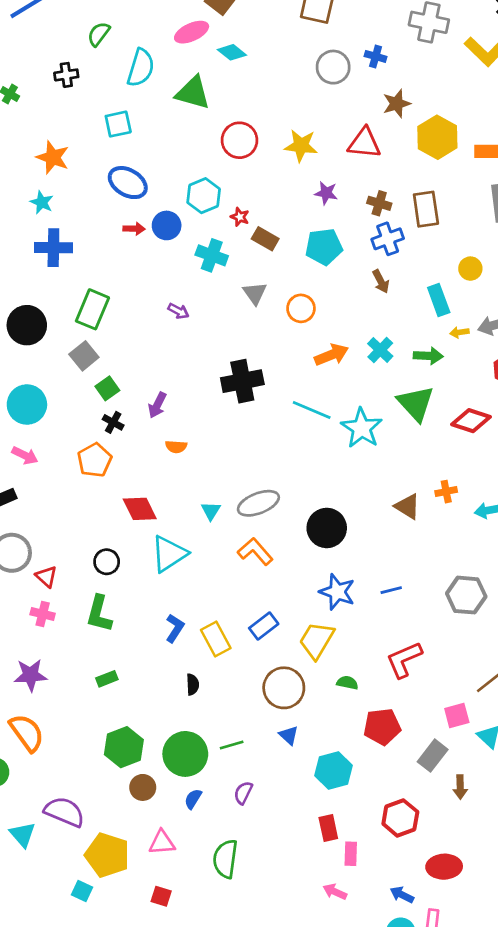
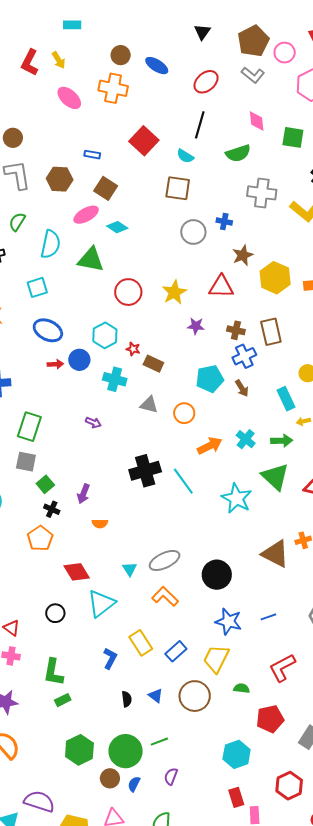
yellow star: (301, 146) -> (174, 292), turned -30
cyan pentagon: (324, 247) -> (210, 379), moved
gray triangle: (255, 293) -> (149, 405), turned -36
gray square: (84, 356) -> (26, 462), turned -35
cyan line: (312, 410) -> (183, 481), moved, turned 36
brown triangle: (408, 506) -> (275, 554), size x1.4
green L-shape: (99, 614) -> (53, 672), moved
yellow rectangle: (216, 639) -> (141, 643), moved
blue triangle: (289, 735) -> (156, 696), moved
brown circle: (143, 787) -> (110, 778), moved

